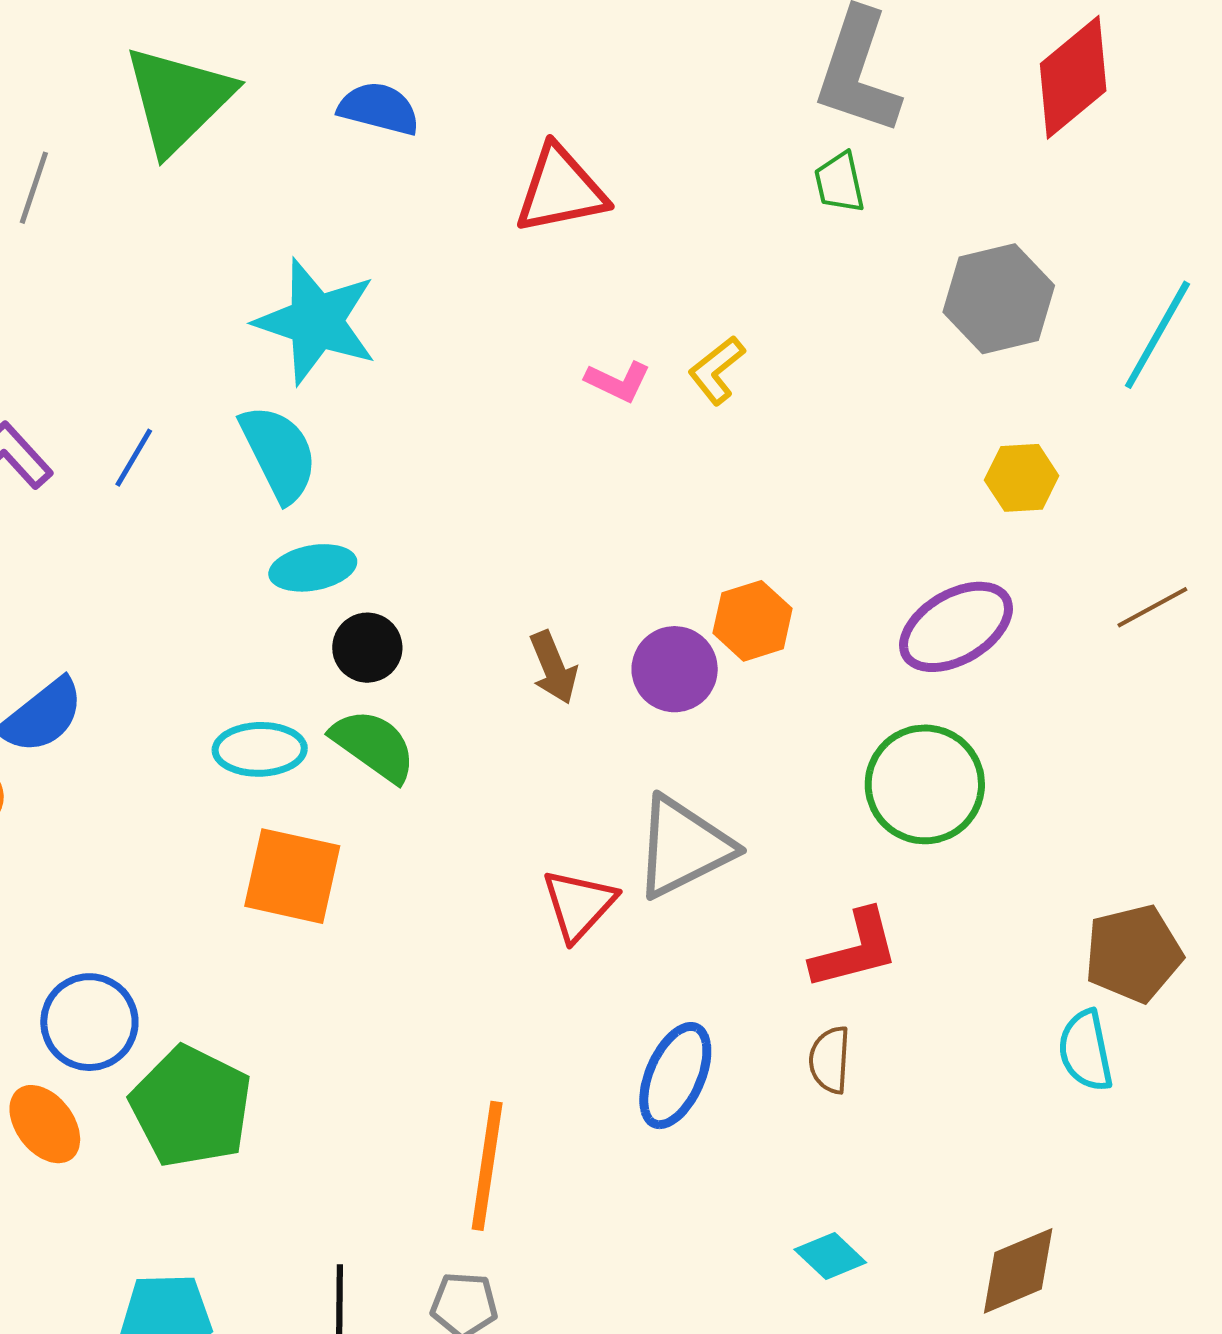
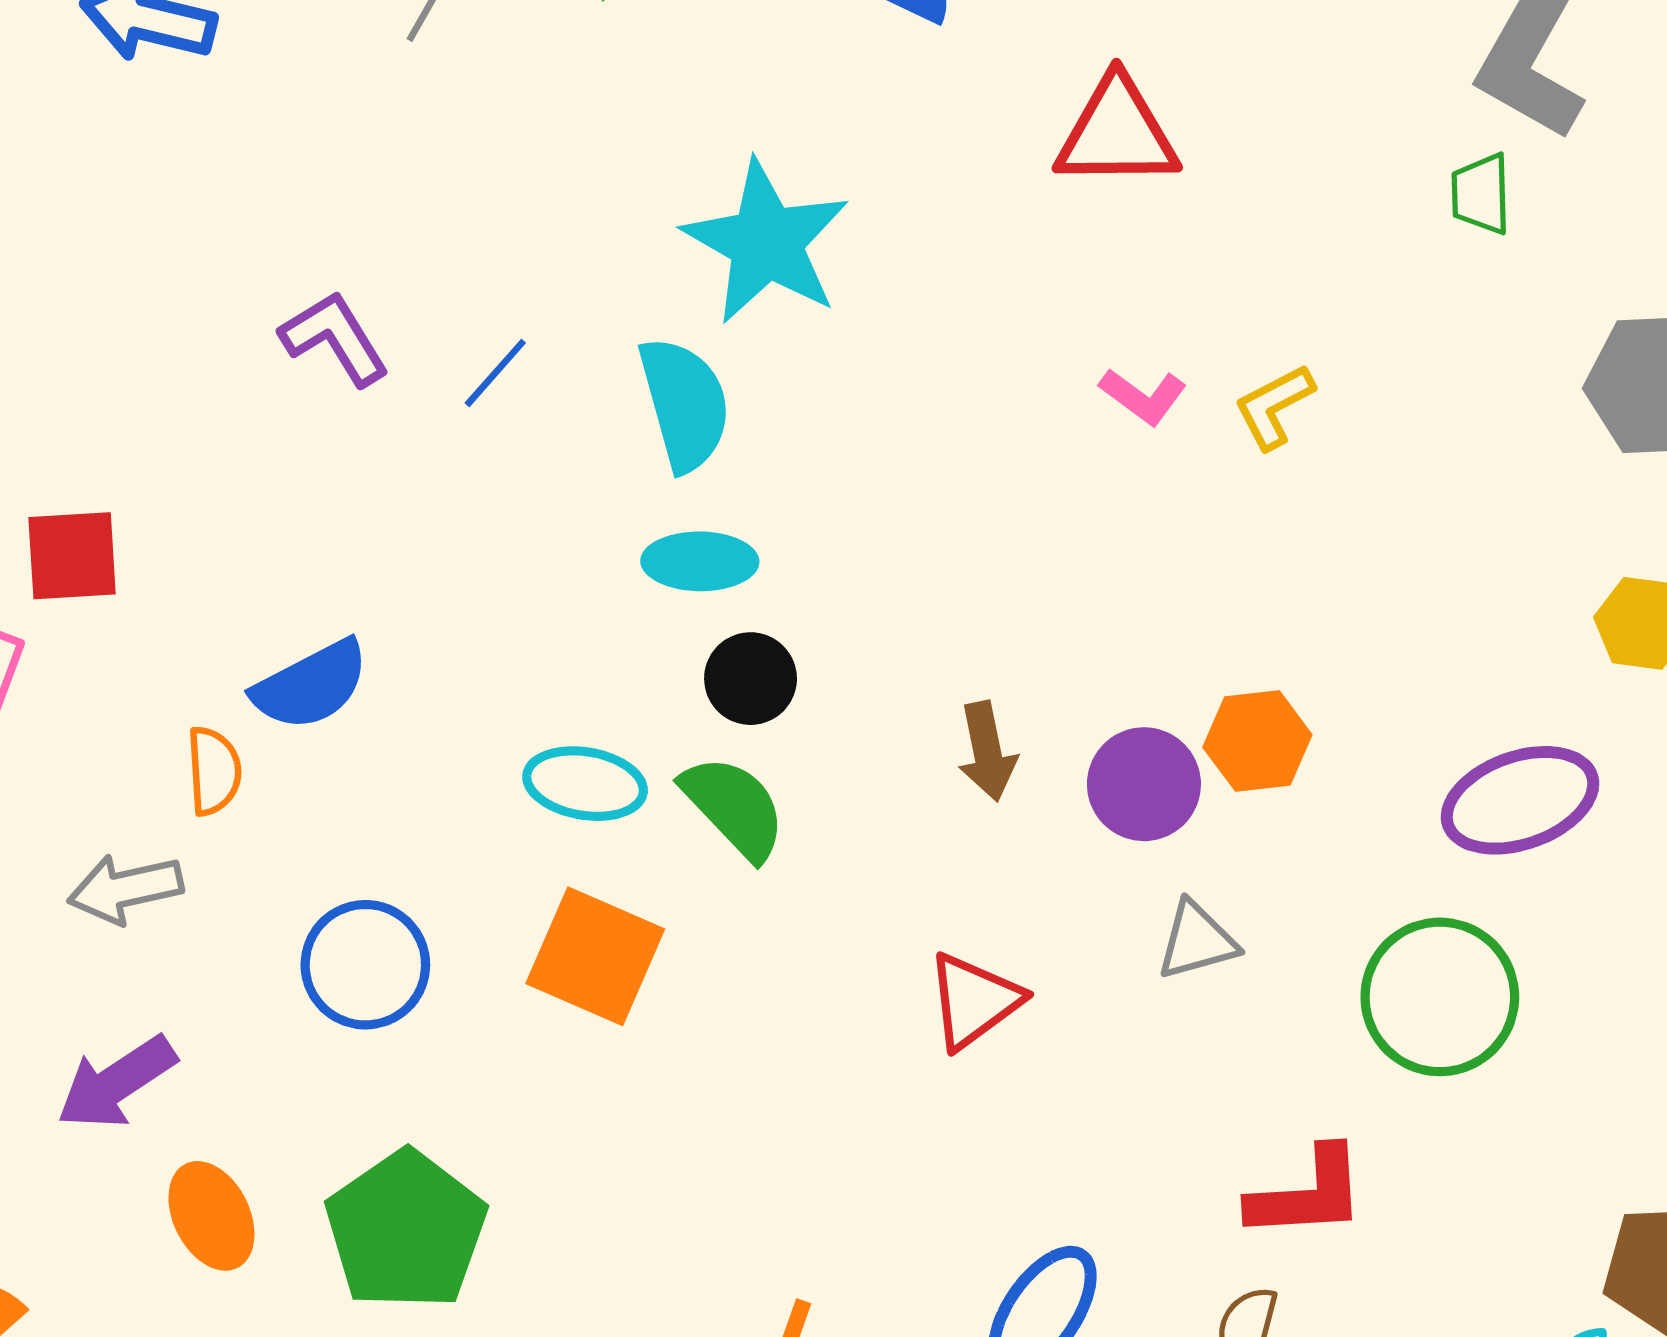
gray triangle: (683, 847) -> (1197, 941), moved, size x0.6
red triangle: (579, 905) -> (974, 1001), moved
blue circle: (89, 1022) -> (365, 965), moved

